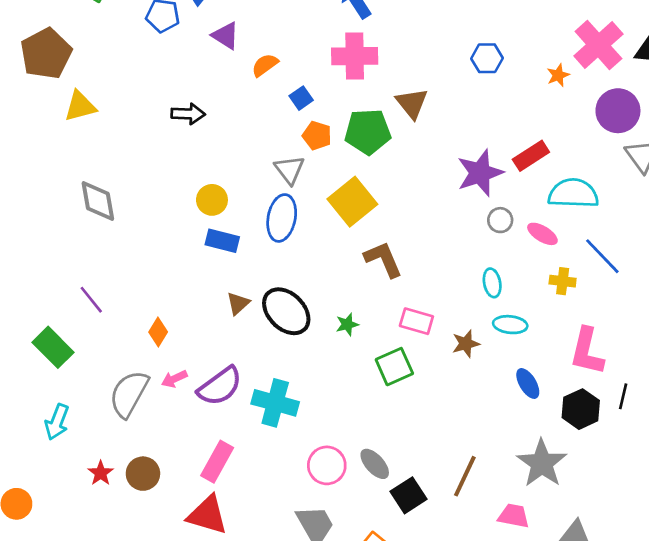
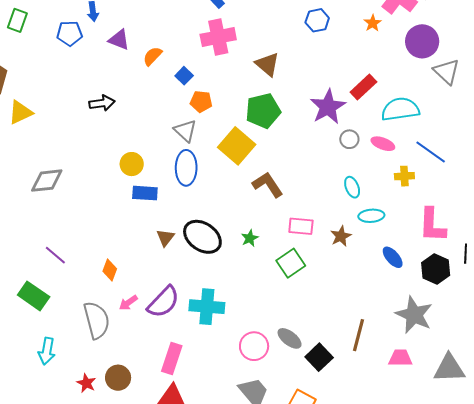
green pentagon: (368, 132) -> (263, 111), moved
gray diamond: (98, 201) -> (47, 181), turned -76
gray semicircle: (129, 394) -> (97, 320), turned 147

